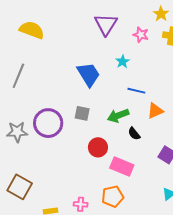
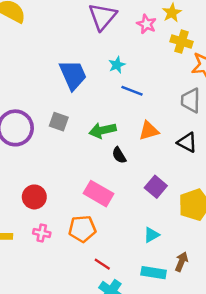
pink star: (141, 35) -> (146, 24), moved
blue line: (136, 91) -> (132, 91), moved
red circle: (98, 147) -> (34, 197), moved

